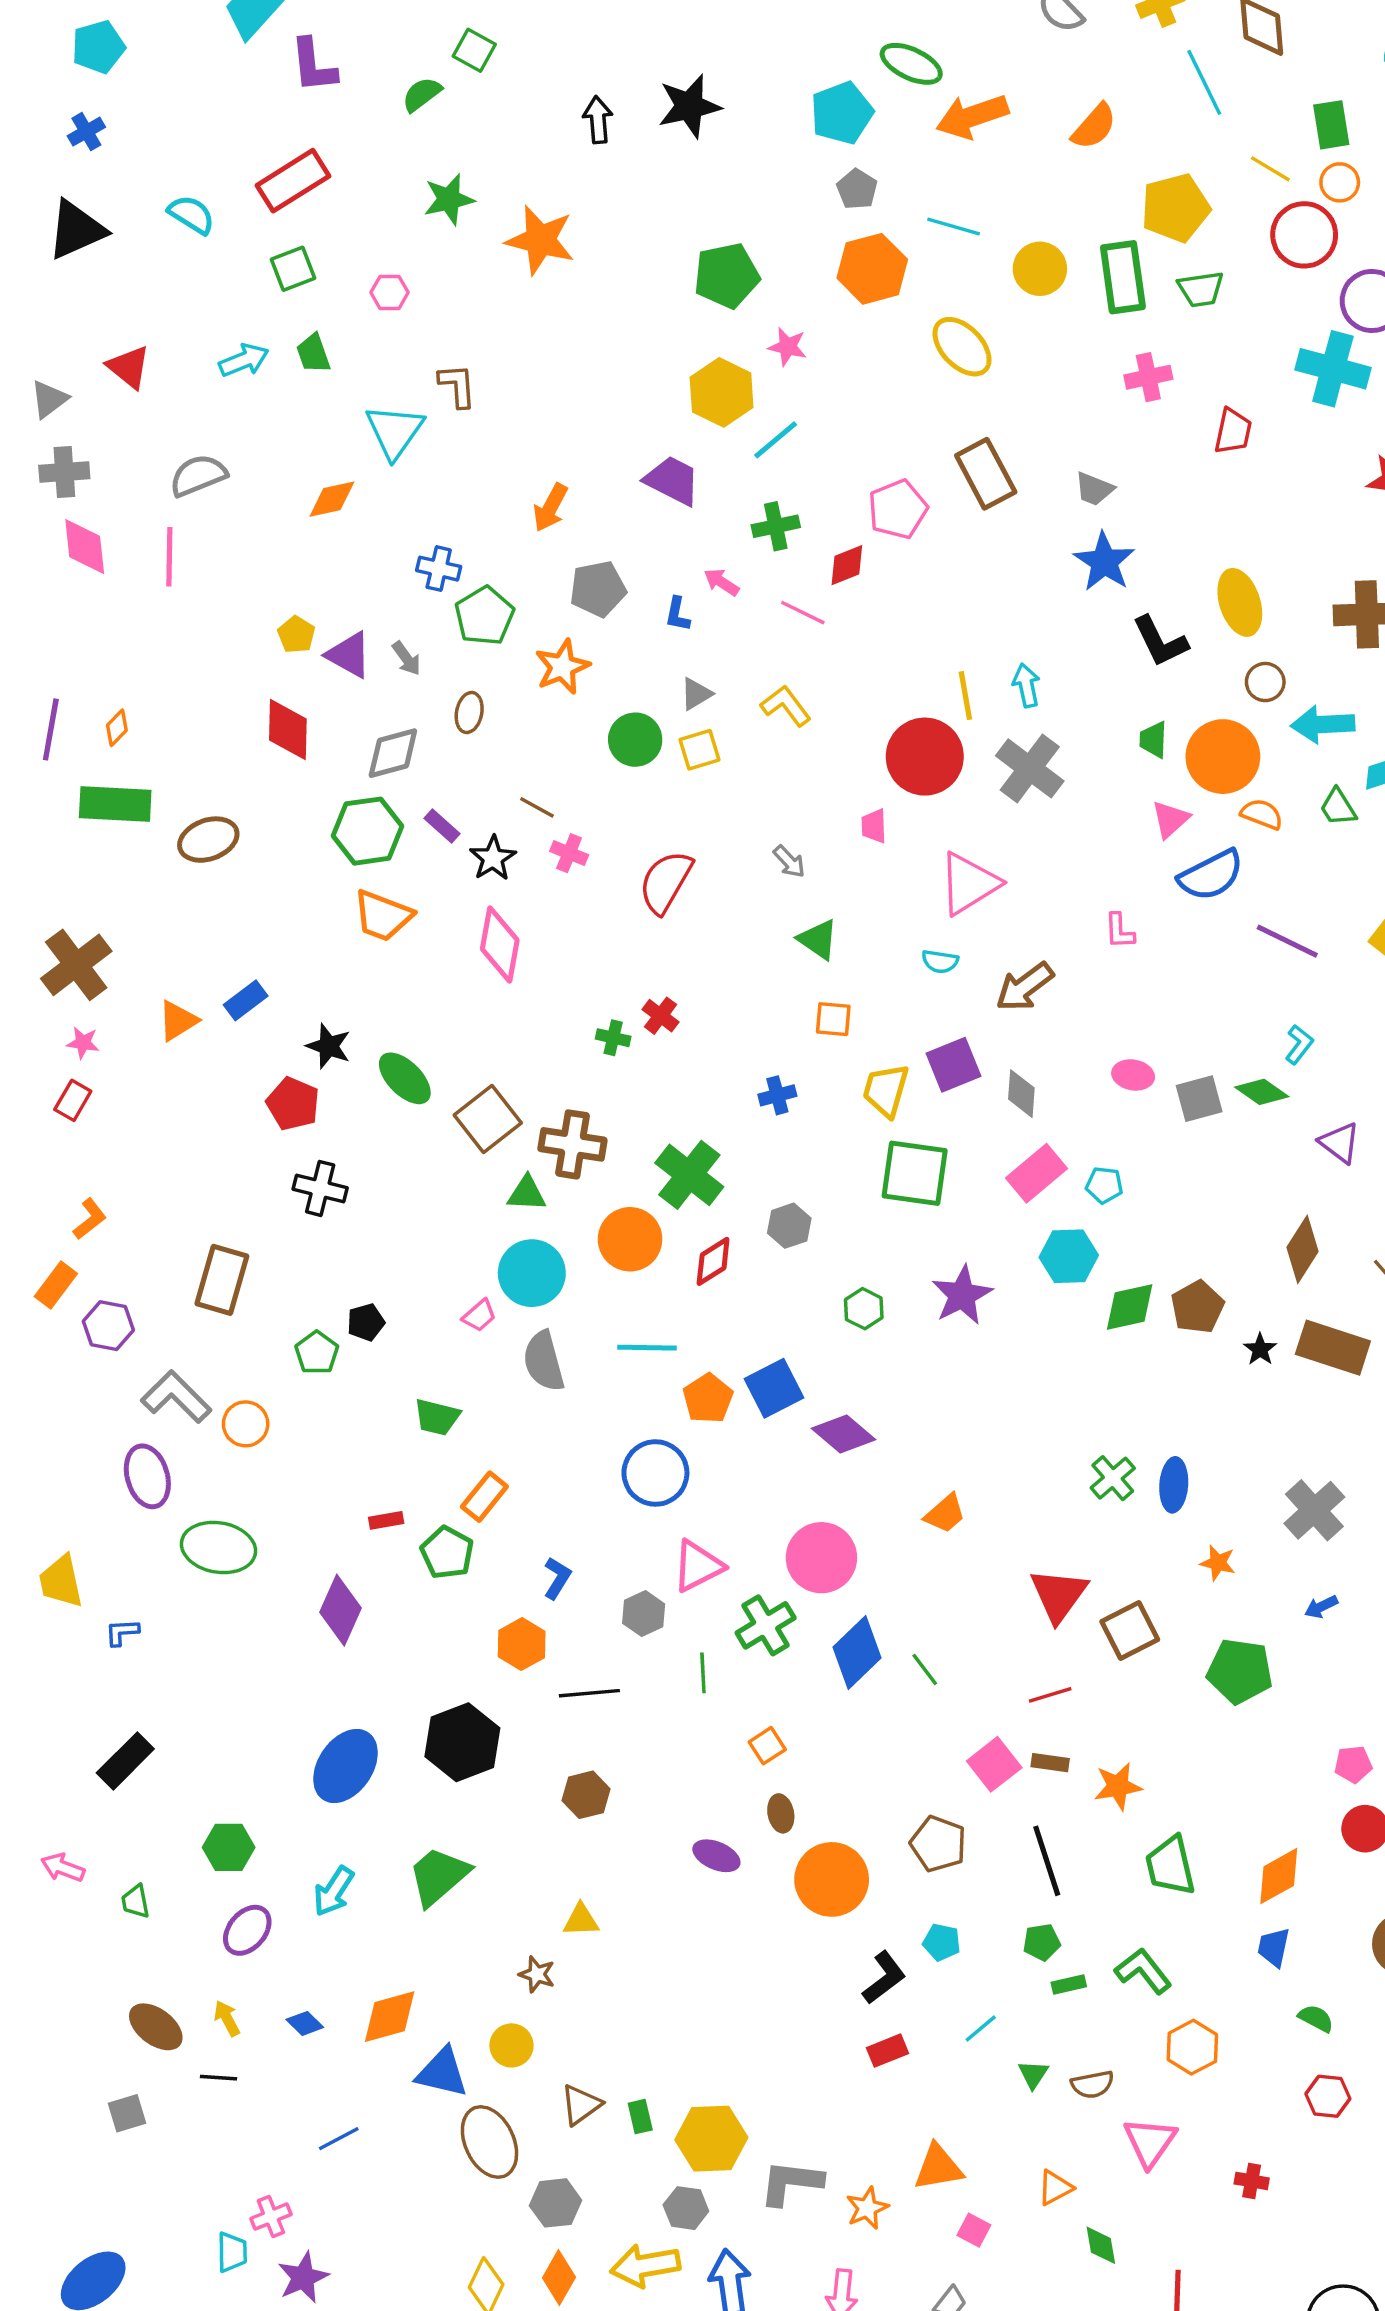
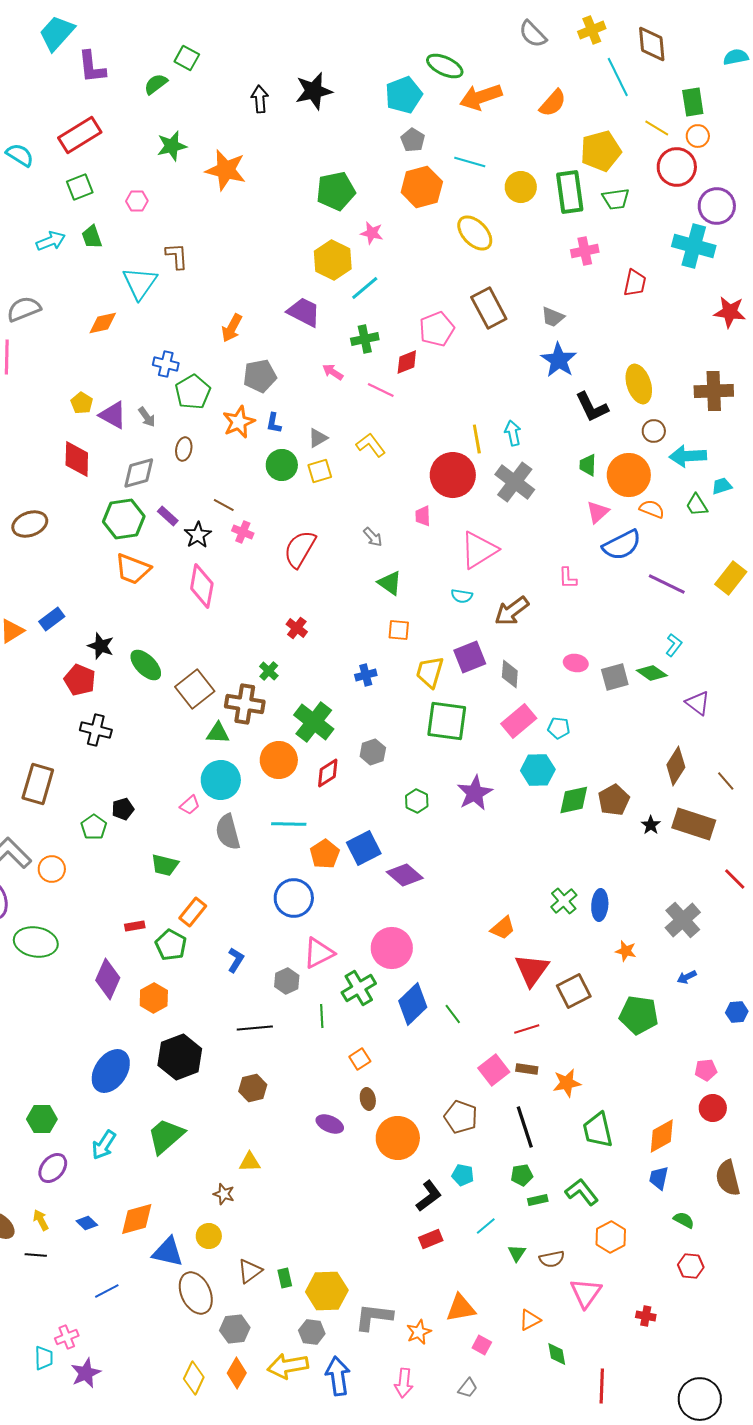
blue L-shape: (677, 614) -> (274, 423), moved
green cross: (613, 1038) -> (269, 671), moved, turned 30
orange trapezoid: (945, 1514) -> (503, 928), moved
orange hexagon: (522, 1644) -> (154, 998), moved

